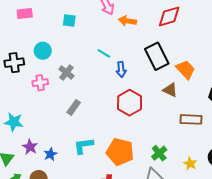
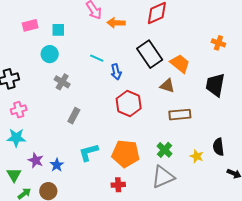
pink rectangle: (25, 14) -> (30, 25), moved
cyan circle: (43, 51) -> (50, 54), moved
pink cross: (40, 83) -> (19, 110), moved
brown rectangle: (191, 119) -> (180, 115), moved

